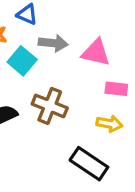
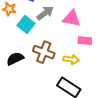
gray arrow: (53, 43) -> (45, 13), turned -42
yellow arrow: (109, 124) -> (71, 59), moved

